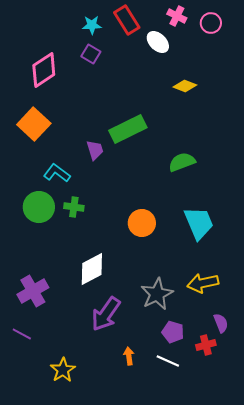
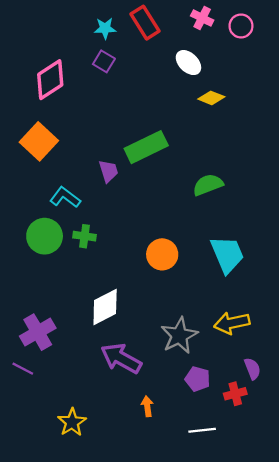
white ellipse: (158, 42) -> (188, 63), moved
purple arrow: (106, 314) -> (121, 358), turned 84
purple line: (22, 334) -> (23, 369), moved
white line: (168, 361) -> (202, 430), moved, turned -30

